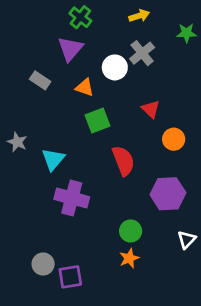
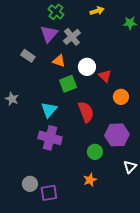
gray cross: (142, 53) -> (72, 37), moved
white circle: (115, 67) -> (87, 67), moved
cyan triangle: (53, 159) -> (49, 110), moved
green circle: (131, 231) -> (95, 152), moved

